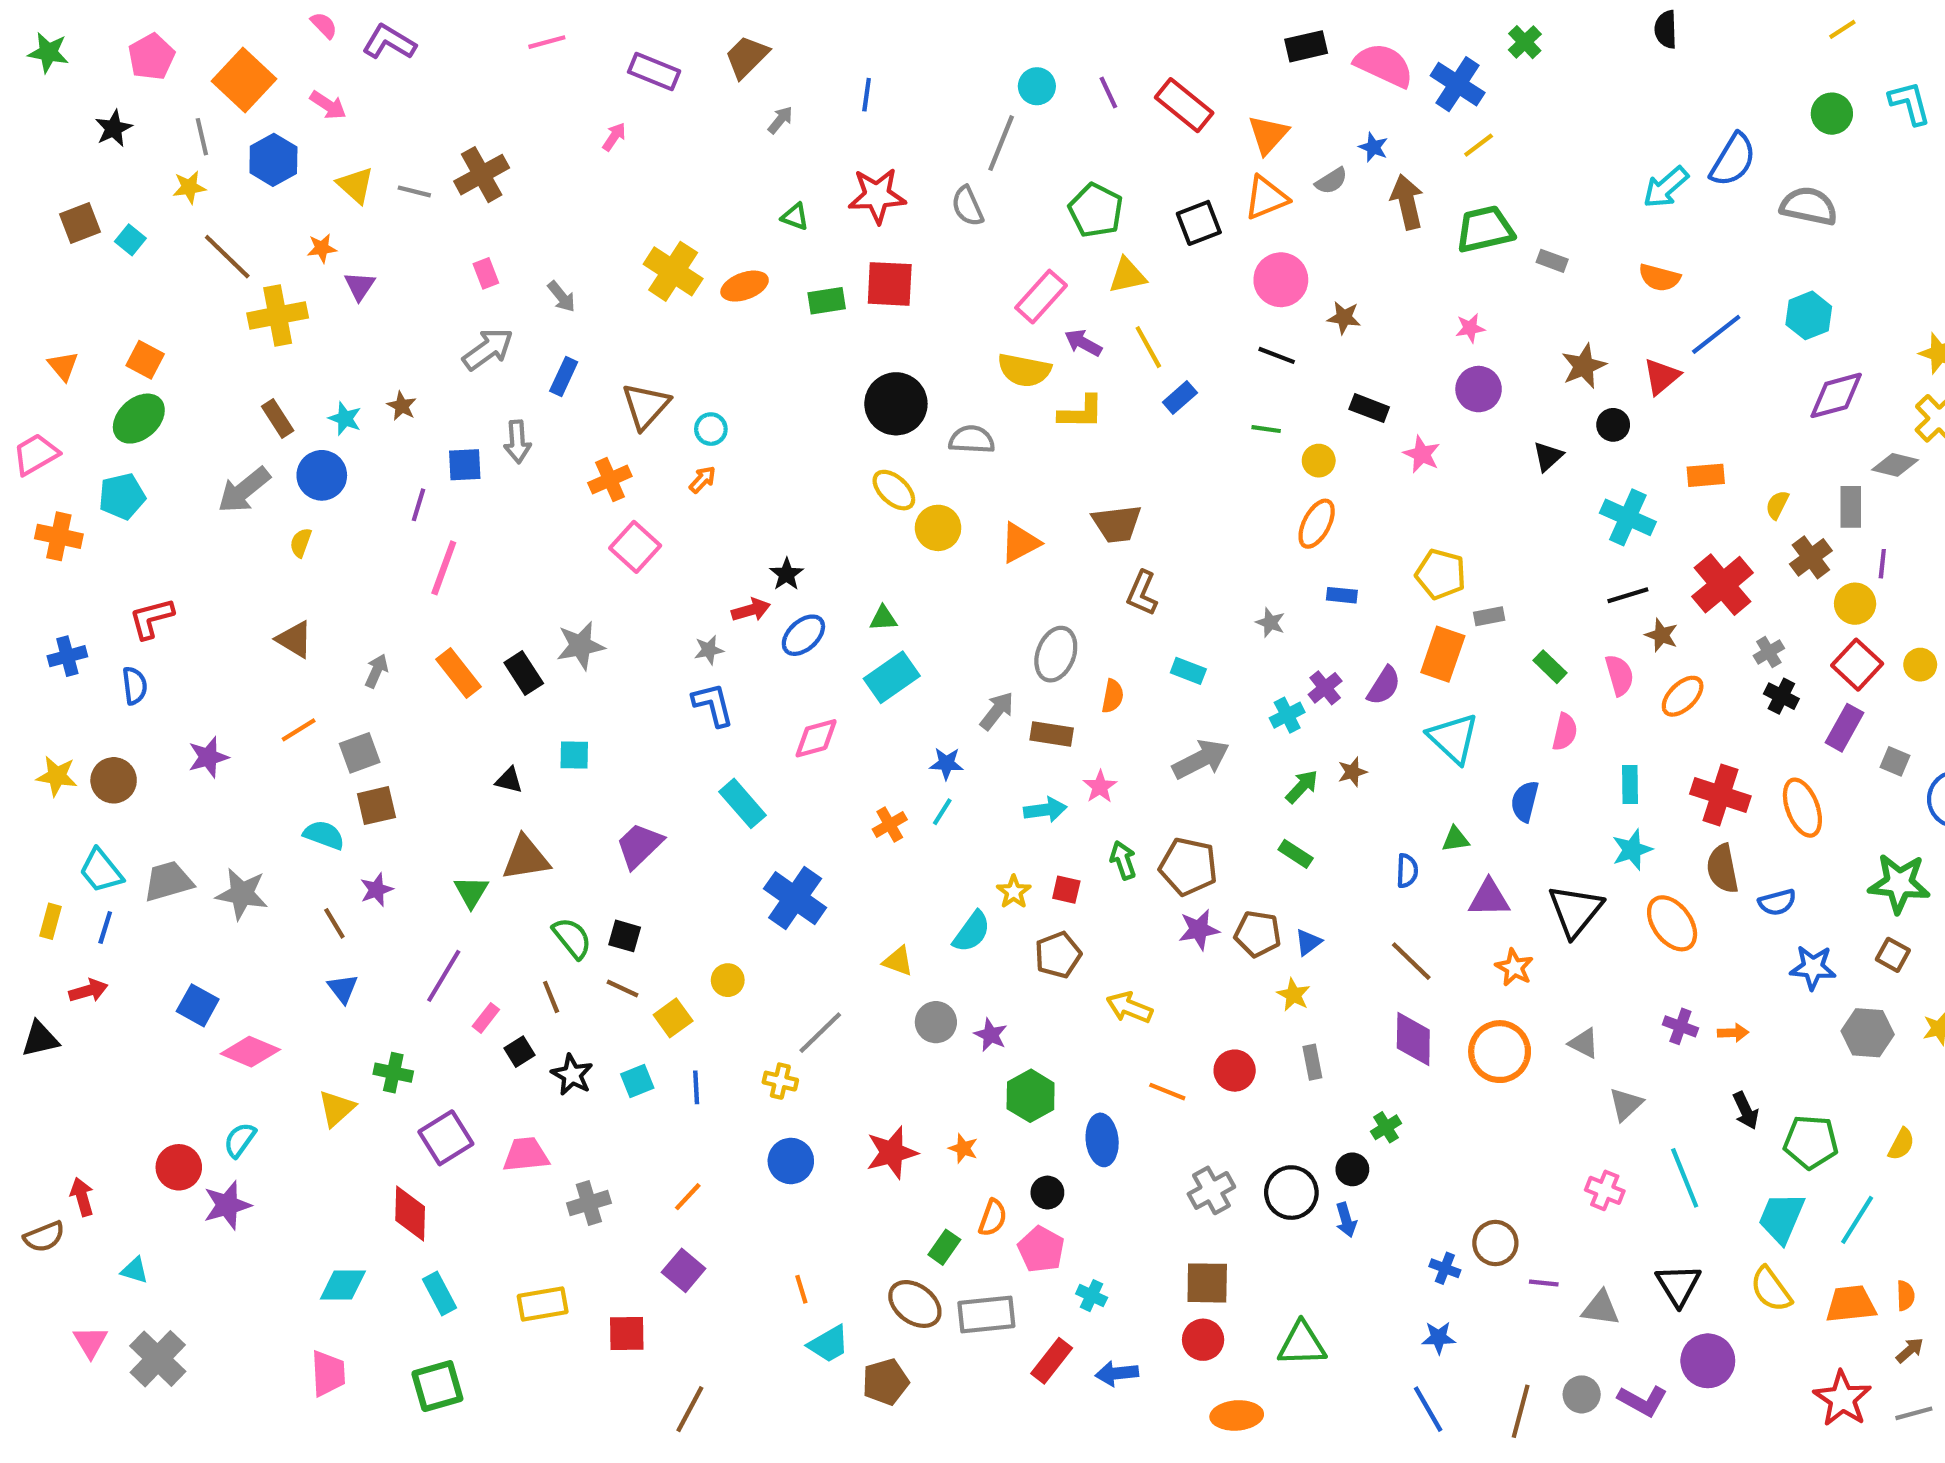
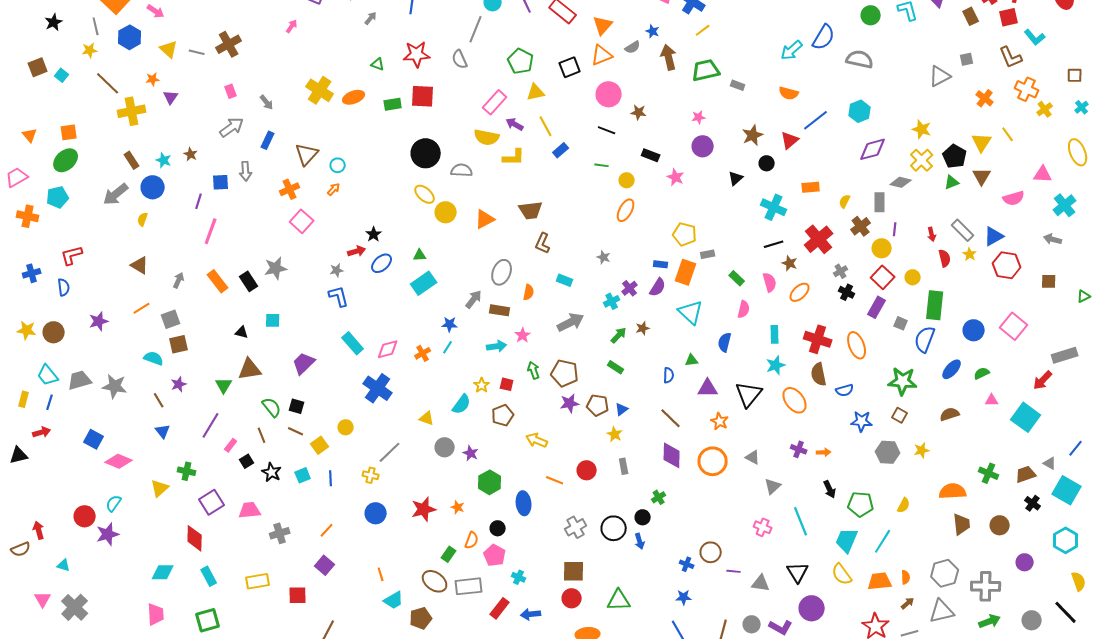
orange square: (145, 360) -> (69, 132), turned -36
blue rectangle: (1342, 595) -> (661, 264), moved
pink diamond: (816, 738) -> (388, 349), moved

